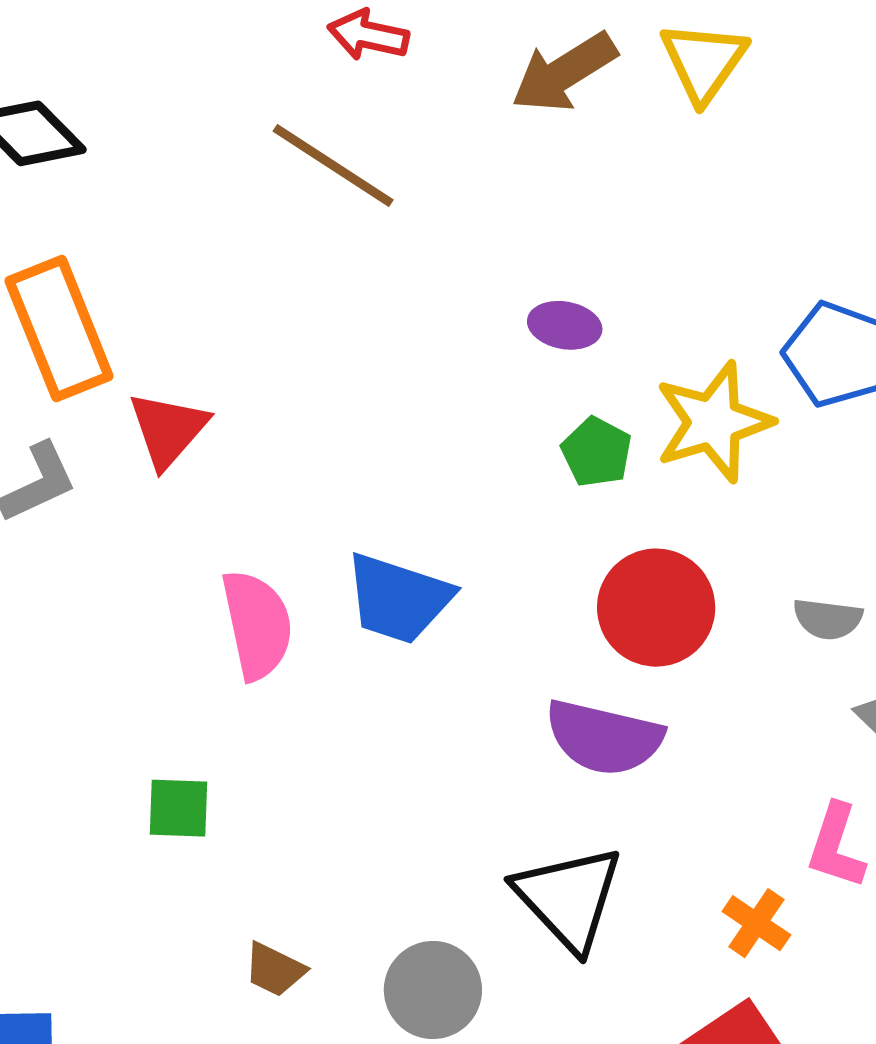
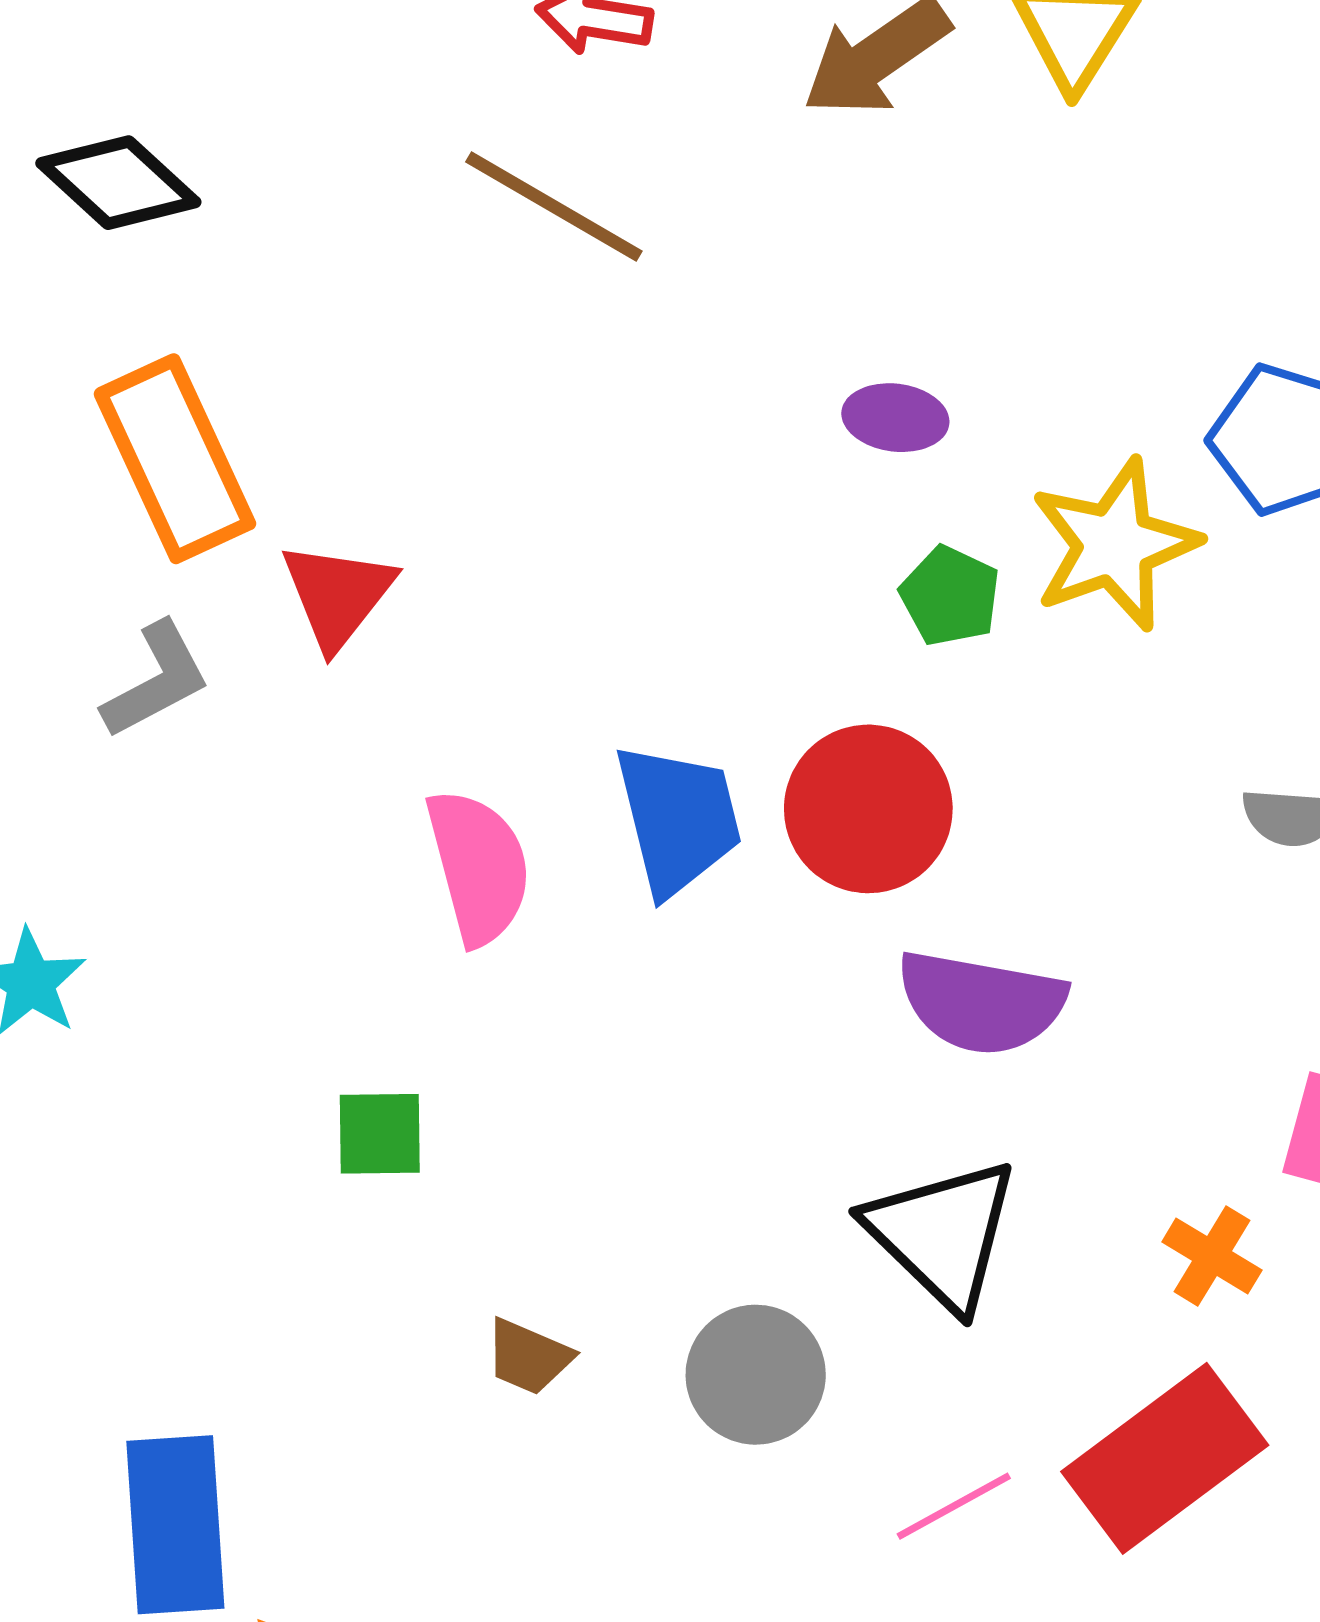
blue trapezoid: (398, 599) -> (678, 819), turned -119
red circle: (656, 608) -> (868, 809), moved

